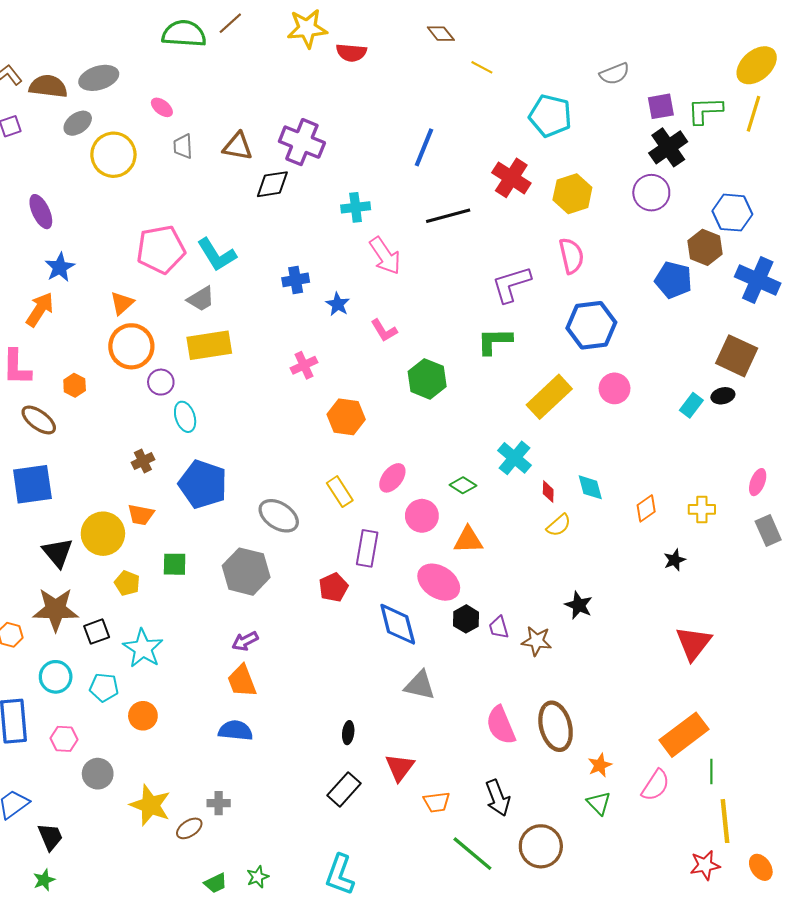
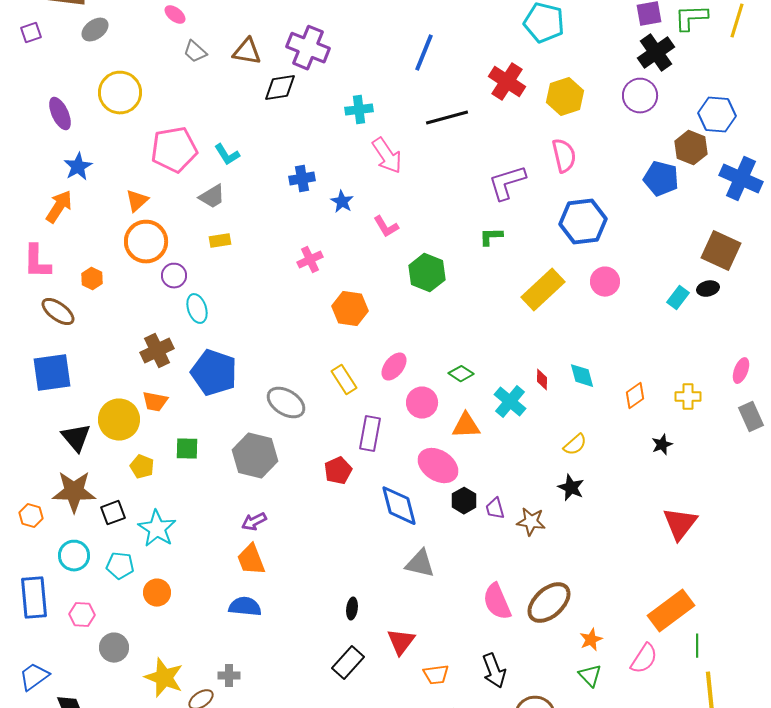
gray trapezoid: (183, 146) -> (195, 52), turned -45
yellow circle: (113, 155) -> (120, 93), moved
cyan L-shape: (217, 255) -> (227, 155), size x0.7
green L-shape: (495, 341) -> (491, 237), size x0.7
yellow rectangle: (209, 345) -> (220, 241), size x0.5
cyan cross: (515, 458) -> (510, 402), moved
brown cross: (143, 461) -> (157, 351), size x1.5
yellow semicircle: (559, 525) -> (575, 445), moved
brown ellipse: (556, 726) -> (549, 603), turned 63

